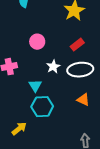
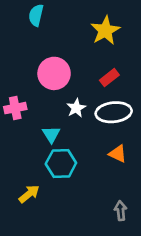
pink circle: (37, 42) -> (54, 73), size x1.5

